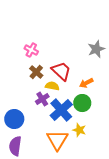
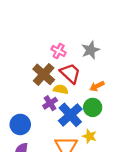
gray star: (96, 49) -> (91, 50), moved
pink cross: (31, 50) -> (59, 51), moved
brown cross: (36, 72) -> (44, 74), size x1.5

